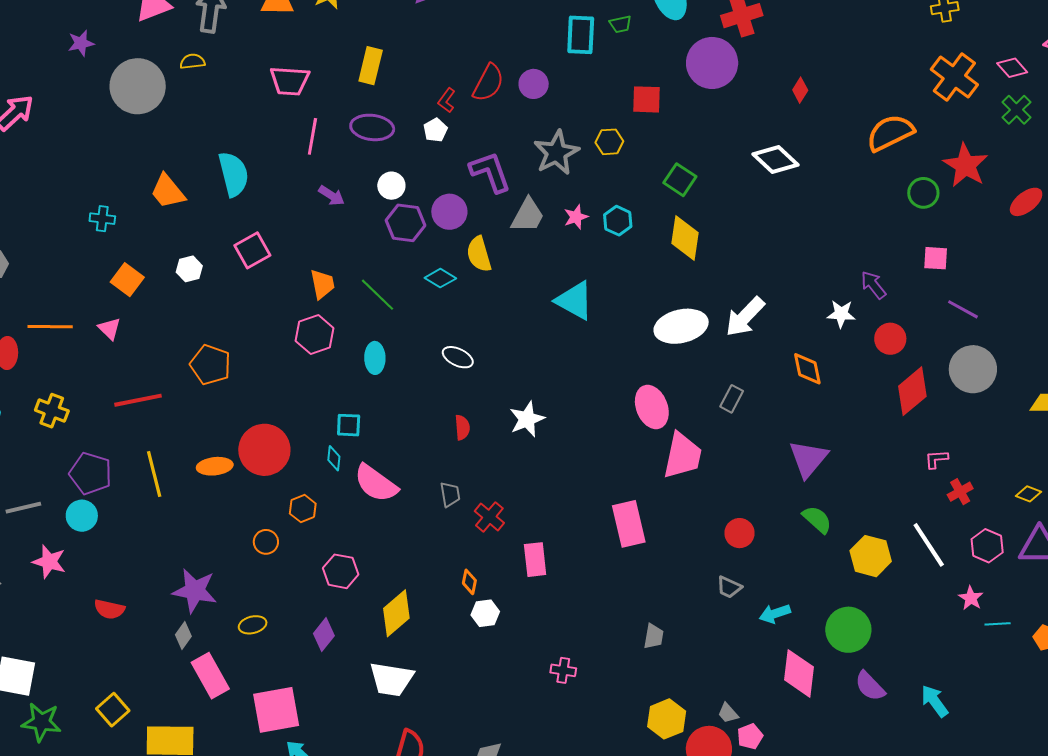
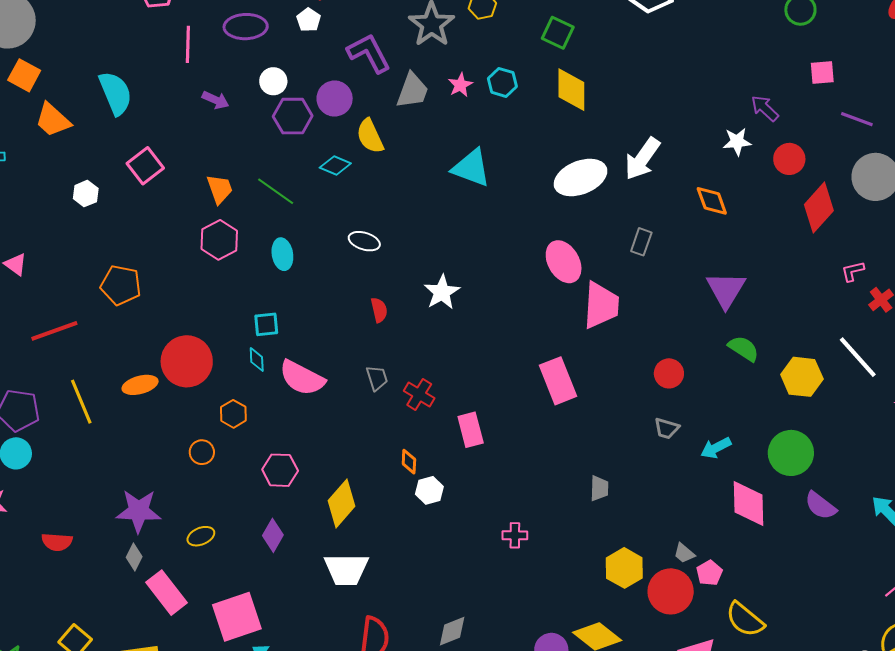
orange square: (127, 280) -> (24, 75), moved

